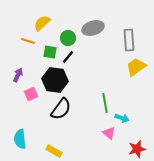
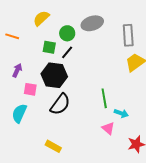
orange line: (28, 41) -> (12, 36), moved
pink square: (31, 94) -> (30, 89), turned 32
cyan semicircle: (20, 139) -> (19, 113), moved, turned 30

